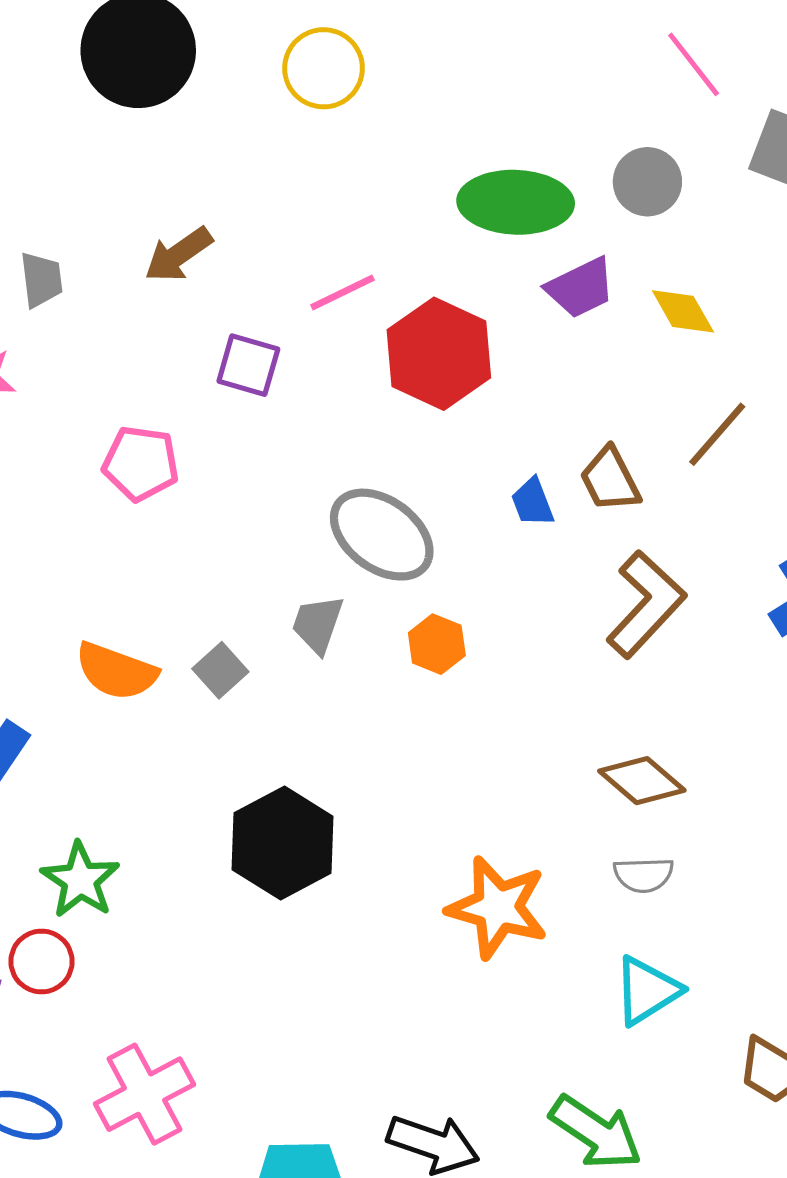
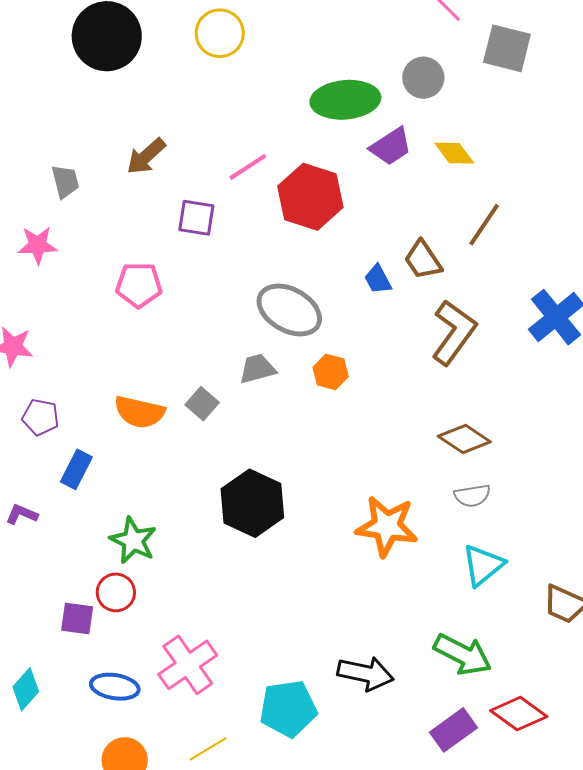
gray trapezoid: (318, 624) -> (257, 369), turned 63

